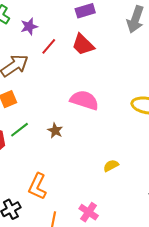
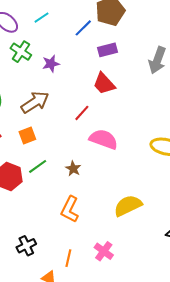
red line: (49, 46) -> (82, 113), moved
yellow semicircle: (111, 166) -> (128, 206), size x1.8
orange L-shape: (37, 186) -> (70, 209), moved

